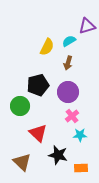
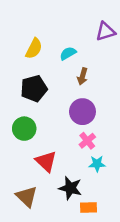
cyan semicircle: (69, 41) -> (68, 53), moved
yellow semicircle: (47, 47) -> (34, 48), moved
black pentagon: (38, 85) -> (34, 89), moved
orange rectangle: (81, 168) -> (89, 207), moved

